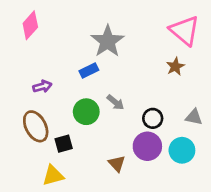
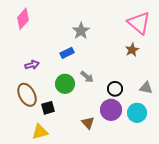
gray star: (107, 41) -> (81, 31), size x0.7

